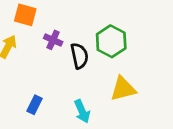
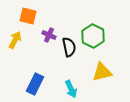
blue rectangle: (35, 105) -> (35, 84), size x1.5

